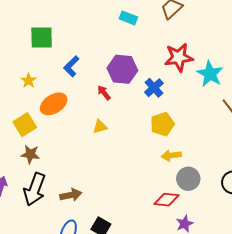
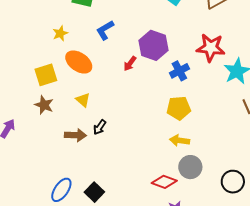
red arrow: (104, 93) -> (130, 64), turned -119
orange ellipse: (54, 104) -> (79, 62), turned 52
yellow triangle: (100, 127) -> (83, 100), moved, turned 42
black arrow: (35, 189) -> (100, 127), moved, size x0.5
brown arrow: (71, 195) -> (75, 135), moved

